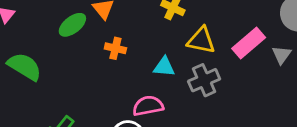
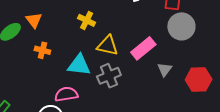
gray triangle: (282, 55) -> (165, 69), moved
cyan triangle: (164, 67) -> (79, 65), size x1.4

